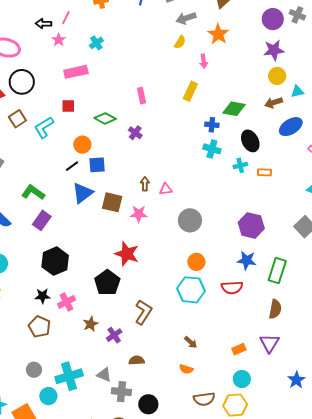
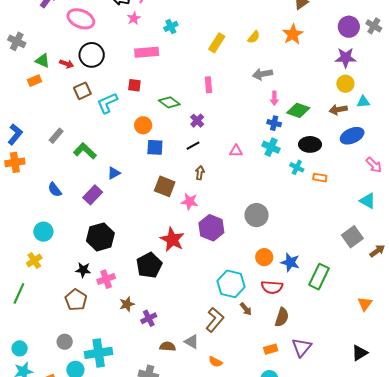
gray arrow: (186, 18) -> (262, 74), moved
pink arrow: (204, 61) -> (274, 98), moved
yellow rectangle: (190, 91) -> (217, 43), moved
black ellipse: (250, 141) -> (310, 144), turned -70
cyan cross: (240, 165) -> (297, 167), turned 32
black line: (72, 166) -> (193, 146), moved
pink triangle: (166, 189) -> (236, 151), moved
green L-shape: (33, 192) -> (85, 151), moved
blue triangle: (83, 193) -> (114, 173), moved, size x0.6
gray circle: (190, 220) -> (257, 215), moved
purple hexagon: (251, 226) -> (211, 228), moved
orange circle: (196, 262) -> (264, 257), moved
brown semicircle: (275, 309) -> (282, 317), moved
brown L-shape: (143, 312) -> (215, 320), moved
brown arrow: (191, 342) -> (246, 309), moved
gray triangle: (104, 375) -> (192, 342), moved

